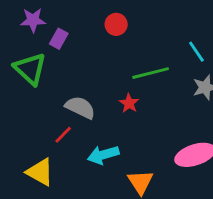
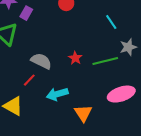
cyan line: (196, 52) -> (111, 22), moved
green line: (151, 73) -> (105, 61), moved

